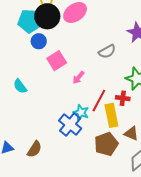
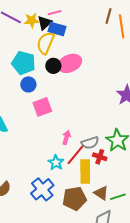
black circle: (47, 16) -> (53, 66), moved, size x0.6
gray semicircle: (107, 52) -> (90, 143), moved
pink arrow: (79, 77) -> (66, 137), moved, turned 144
blue cross: (70, 125) -> (42, 189), moved

